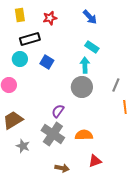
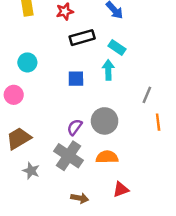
black rectangle: (30, 39) -> (82, 38), moved
blue square: (47, 62) -> (76, 79), moved, turned -32
gray circle: (82, 87) -> (105, 121), moved

